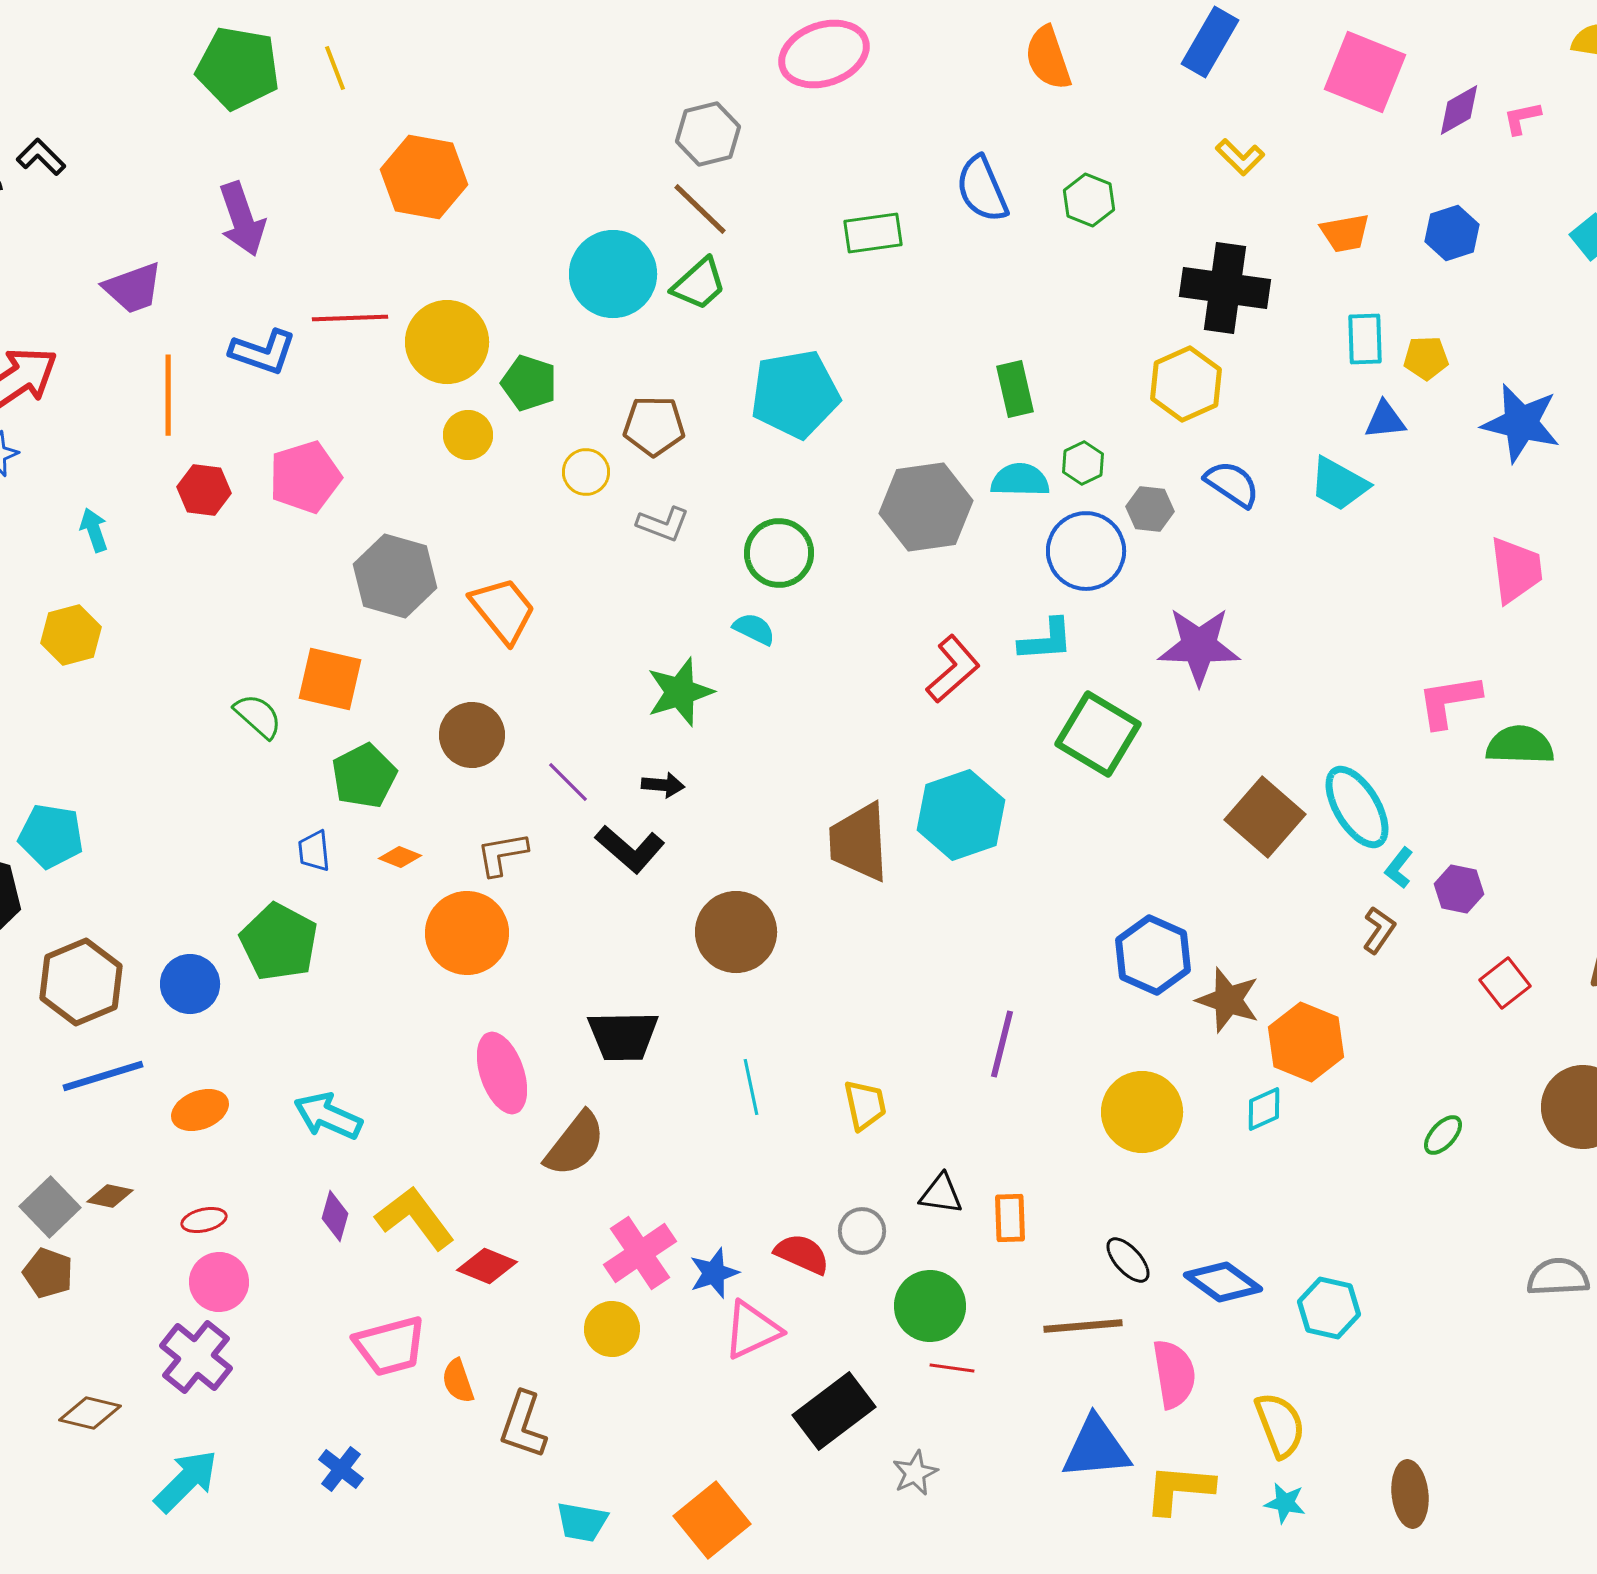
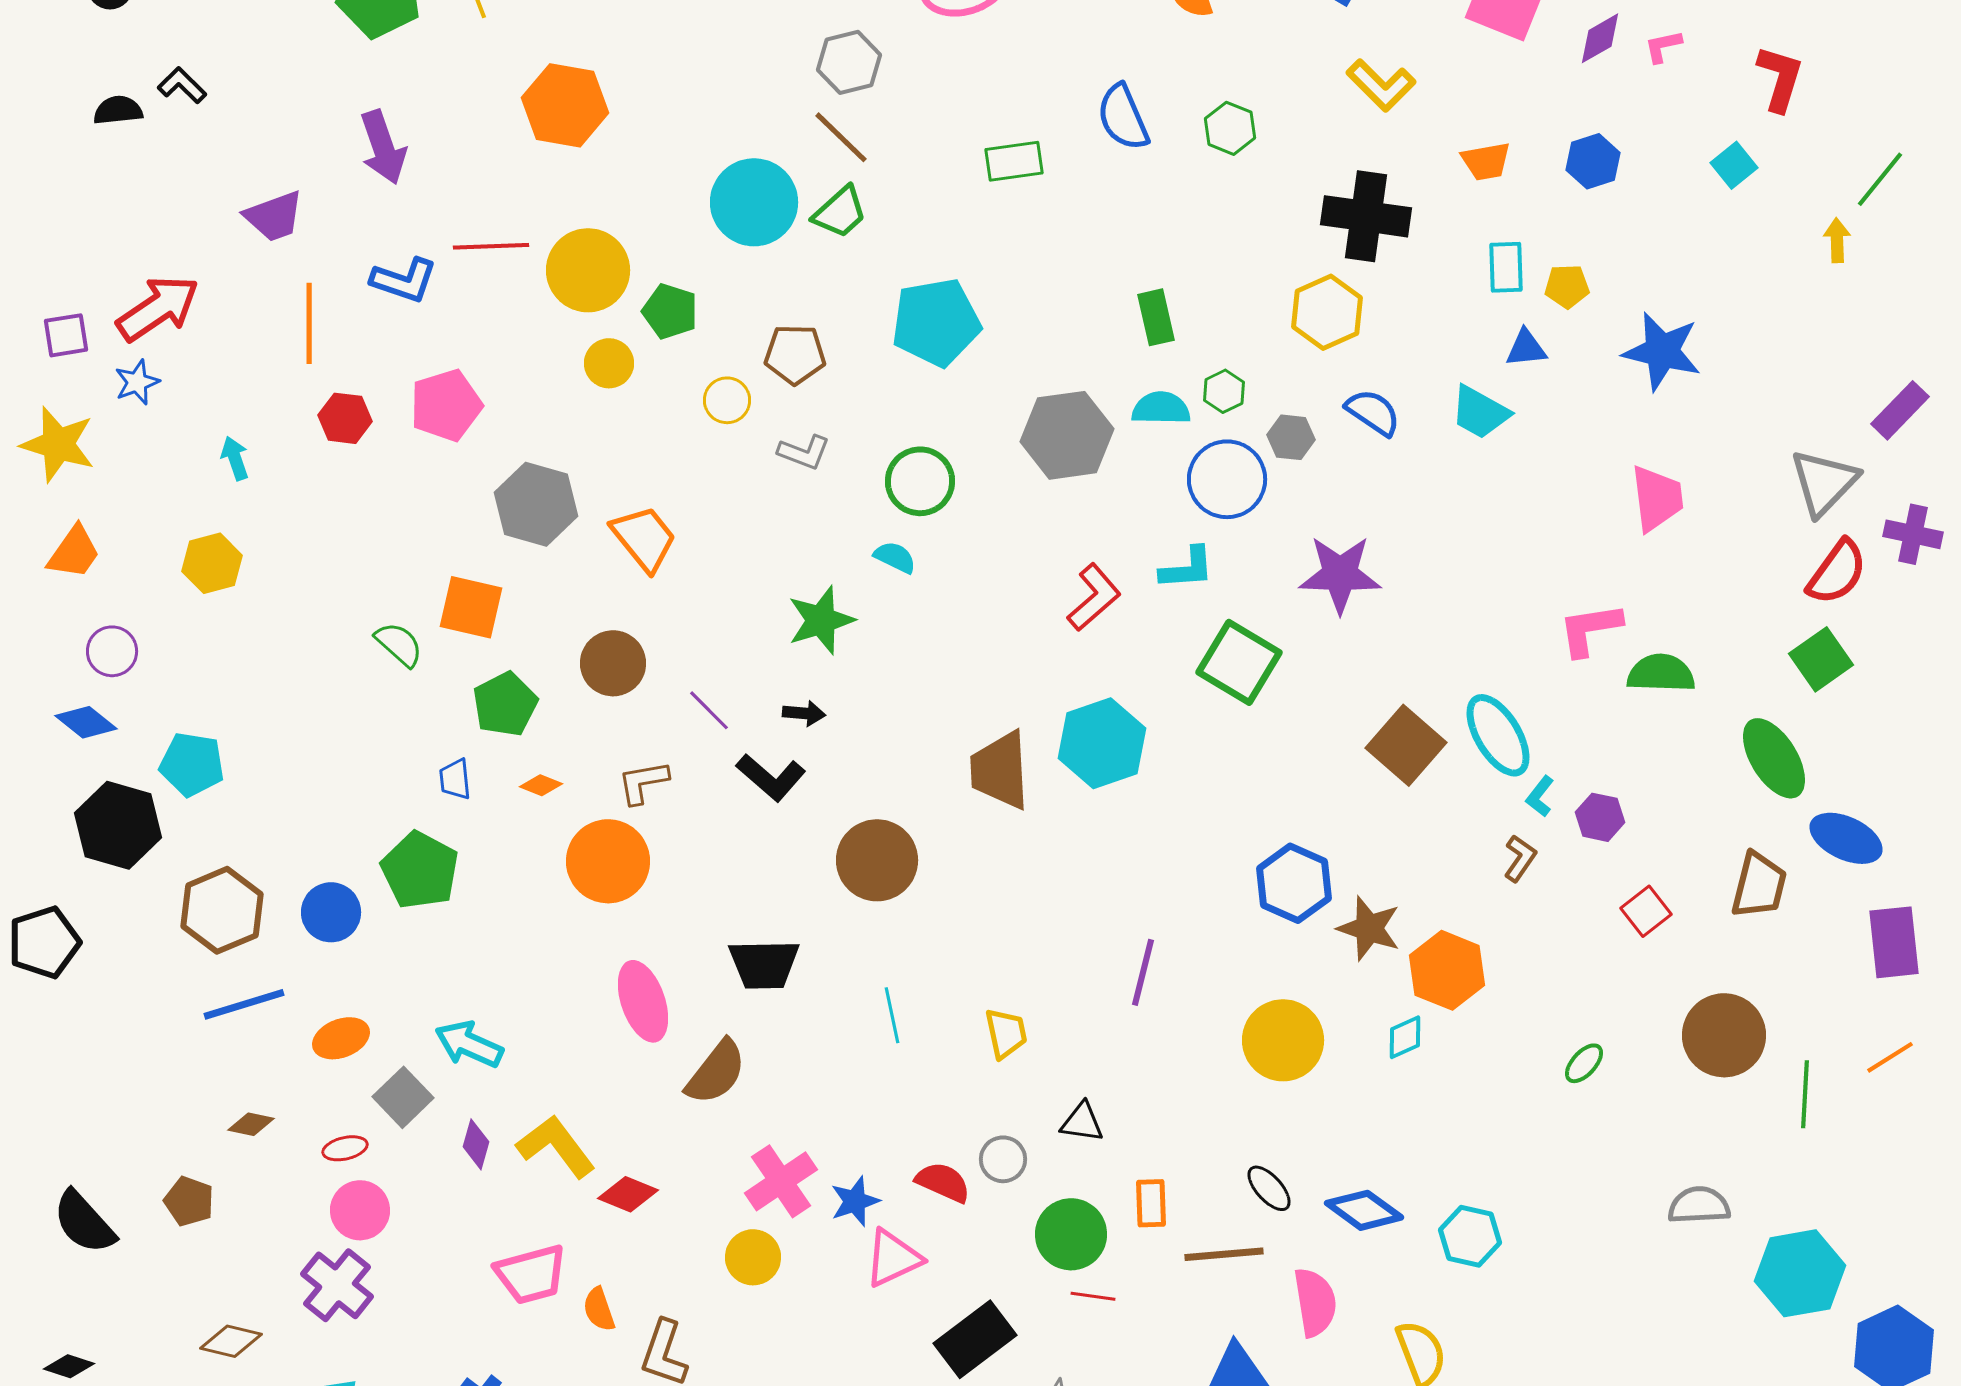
yellow L-shape: (1240, 157) -> (1381, 85), size x1.4
gray square: (50, 1207) -> (403, 1097), moved
orange rectangle: (1010, 1218) -> (1151, 1203), moved

